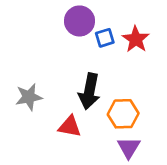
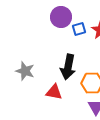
gray star: (29, 97) -> (25, 71), turned 30

